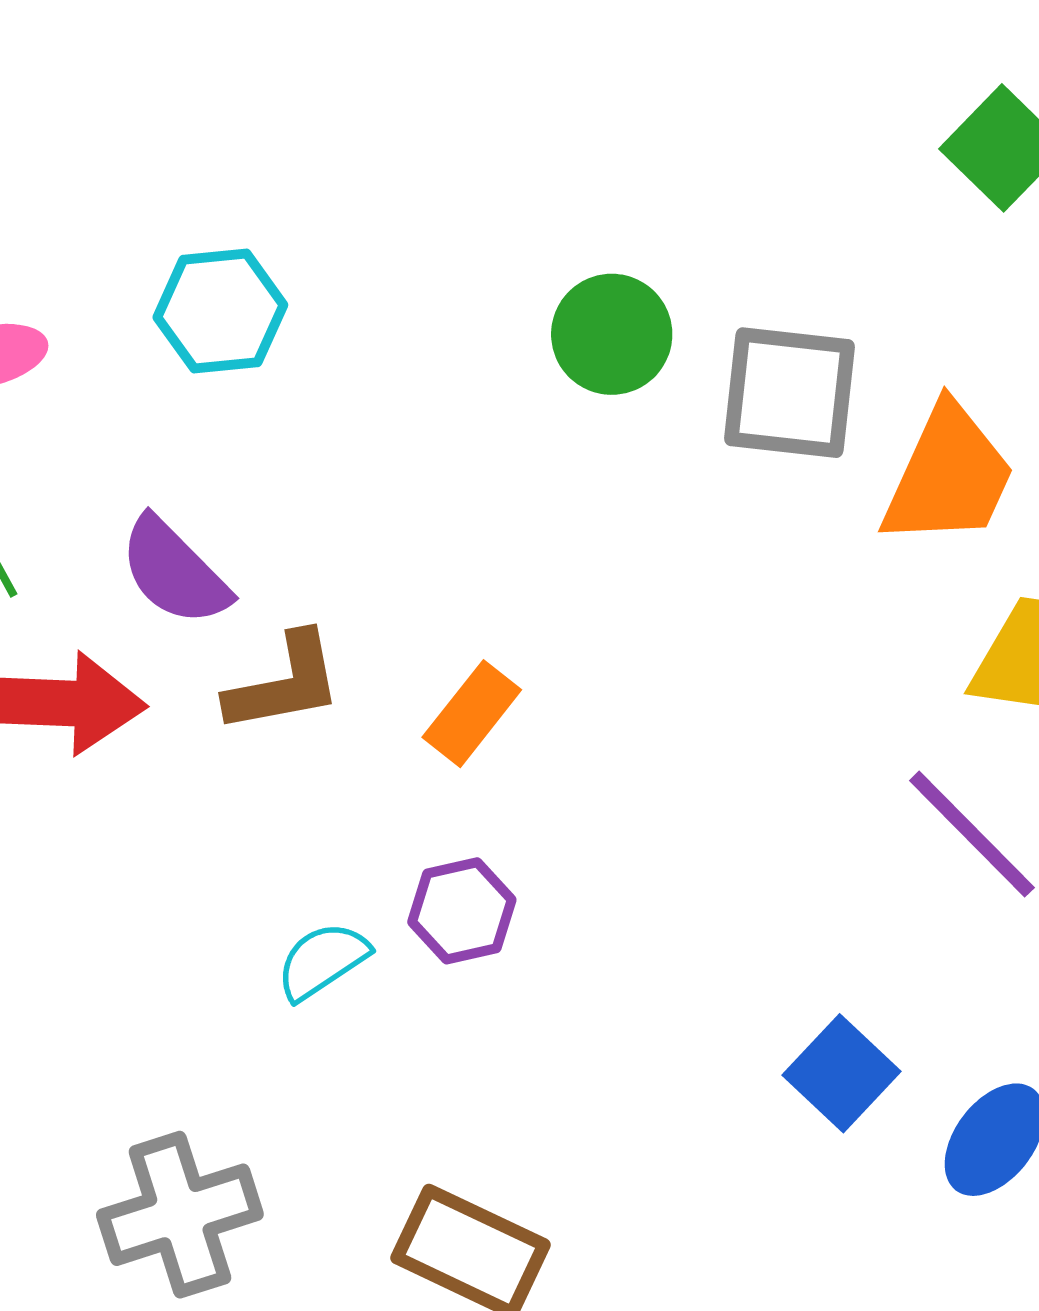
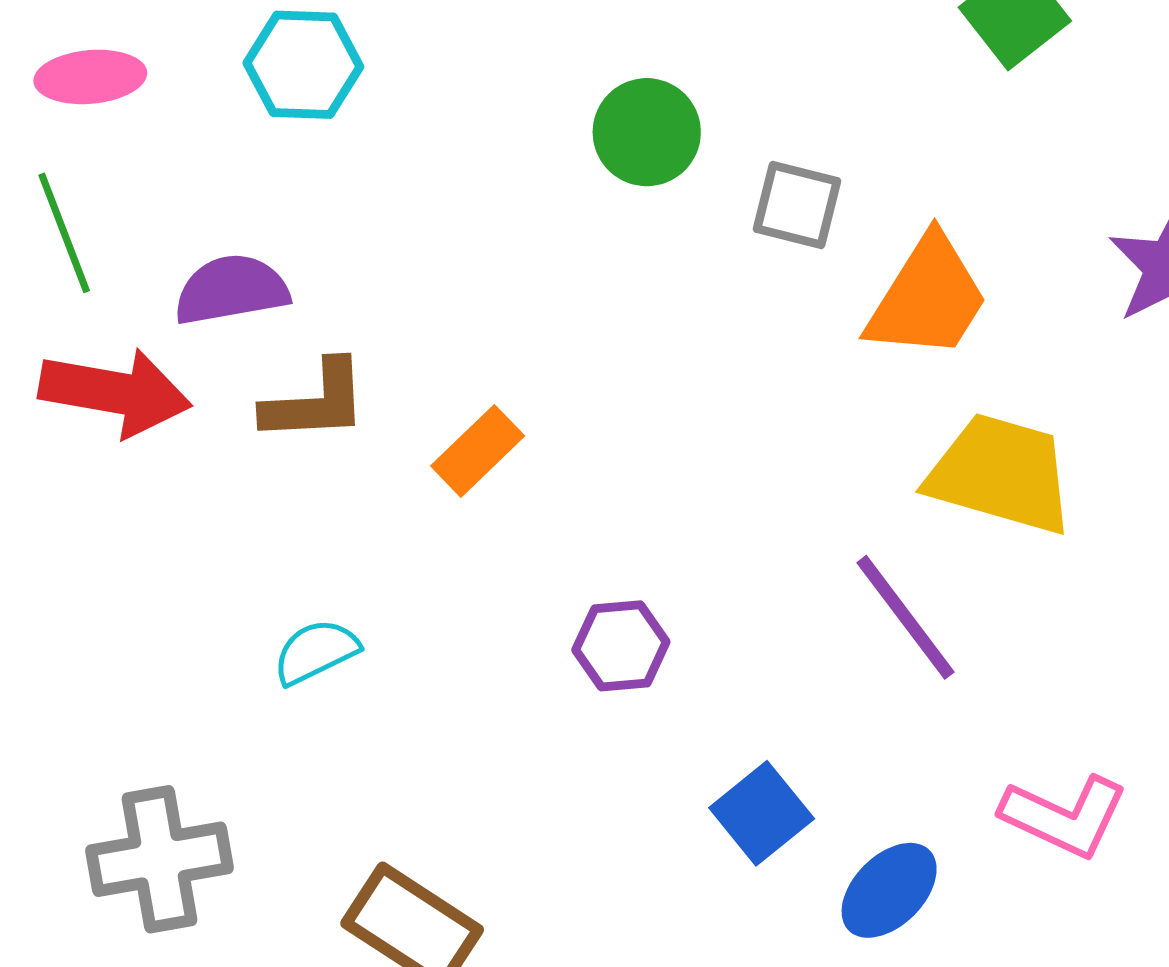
gray square: (789, 393) -> (797, 205), size x0.7
purple semicircle: (174, 572) -> (231, 290), turned 117
purple hexagon: (462, 911) -> (621, 646), moved

